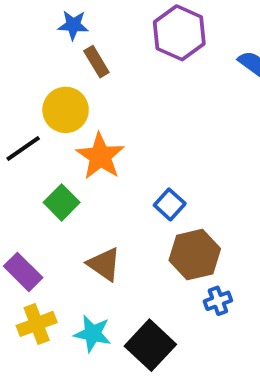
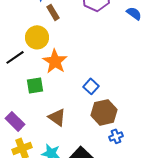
green square: (62, 202) -> (35, 85), turned 36

